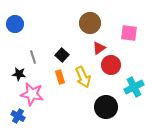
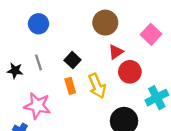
blue circle: (15, 24) -> (38, 24), moved
pink square: (129, 33) -> (151, 34), turned 36
black star: (19, 74) -> (15, 71), moved

